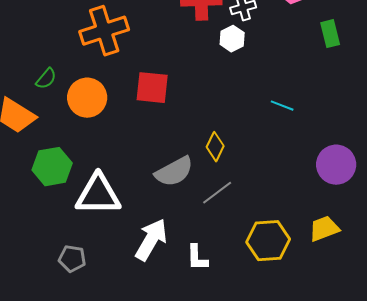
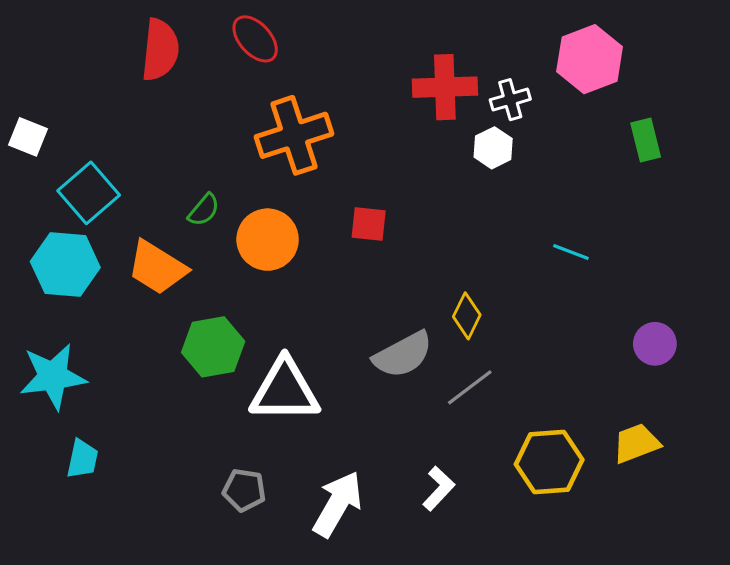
red square: (152, 88) -> (369, 224), size x0.7
purple circle: (336, 165) -> (655, 344), size x0.7
white arrow: (151, 240) -> (338, 504), moved
white L-shape: (197, 258) -> (439, 488), turned -136

